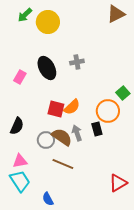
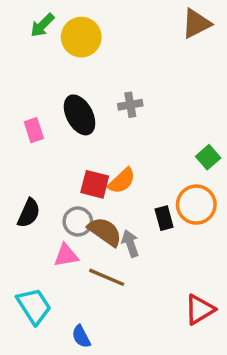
pink rectangle: (20, 77) -> (34, 130), turned -48
orange circle: (108, 111) -> (196, 205), moved
gray arrow: (77, 133) -> (130, 243), moved
gray circle: (46, 140) -> (78, 221), moved
pink triangle: (20, 161) -> (66, 255), moved

